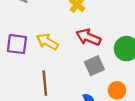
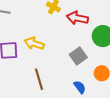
red arrow: (88, 37) -> (77, 18), moved

